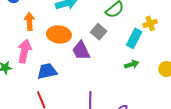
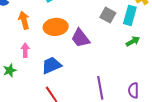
gray square: (99, 32) -> (108, 15), moved
pink arrow: (24, 51) -> (25, 50), size x0.6

